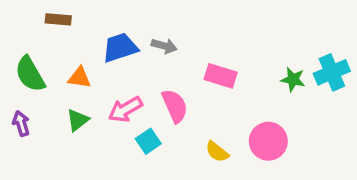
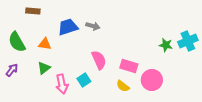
pink rectangle: (221, 76) -> (129, 66), moved
pink arrow: (125, 109) -> (62, 84), moved, turned -72
purple arrow: (21, 124) -> (12, 70), turned 56

